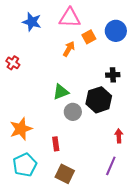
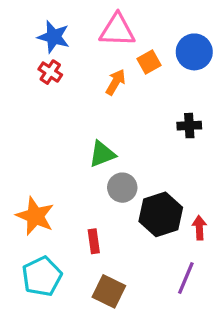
red cross: (13, 63) -> (50, 72), moved
black hexagon: (99, 100) -> (161, 214), moved
orange star: (21, 129) -> (35, 216), turned -30

